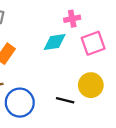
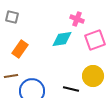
pink cross: (72, 19) -> (77, 19), turned 32

